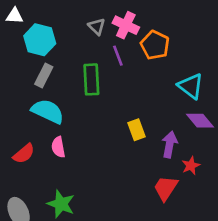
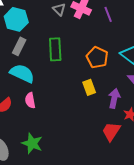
orange pentagon: (155, 45) -> (97, 57), moved
purple line: (118, 56) -> (108, 14), moved

